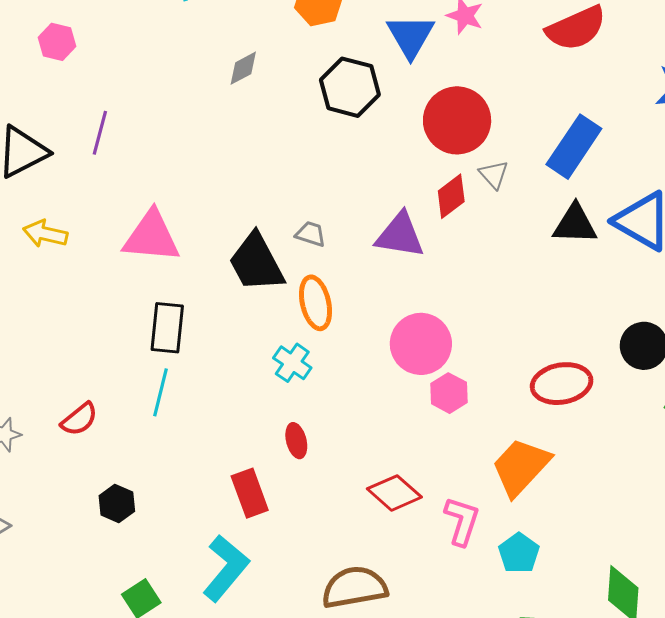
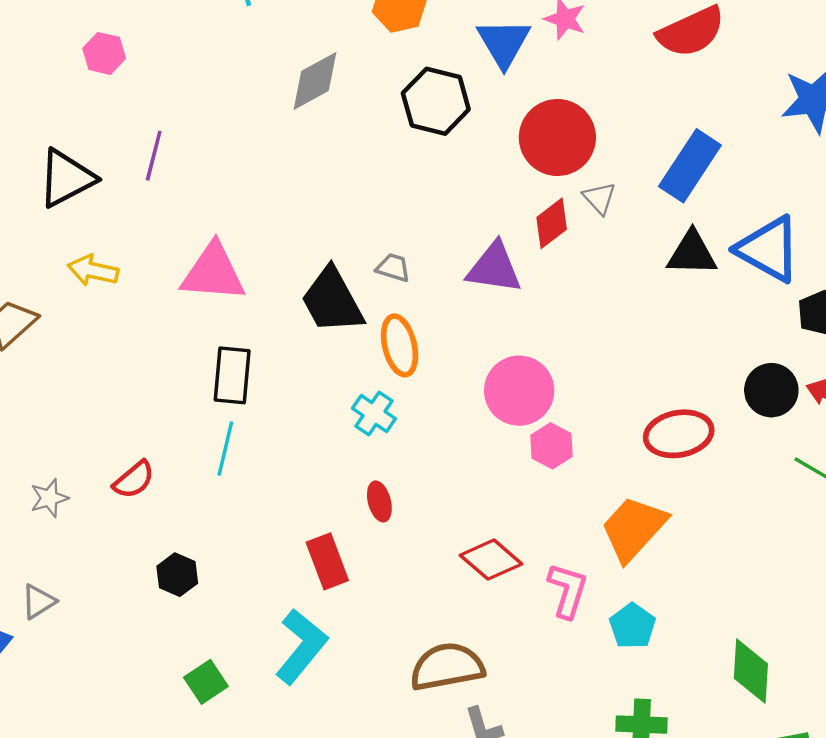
gray diamond: (243, 68) -> (315, 81), size x1.5

